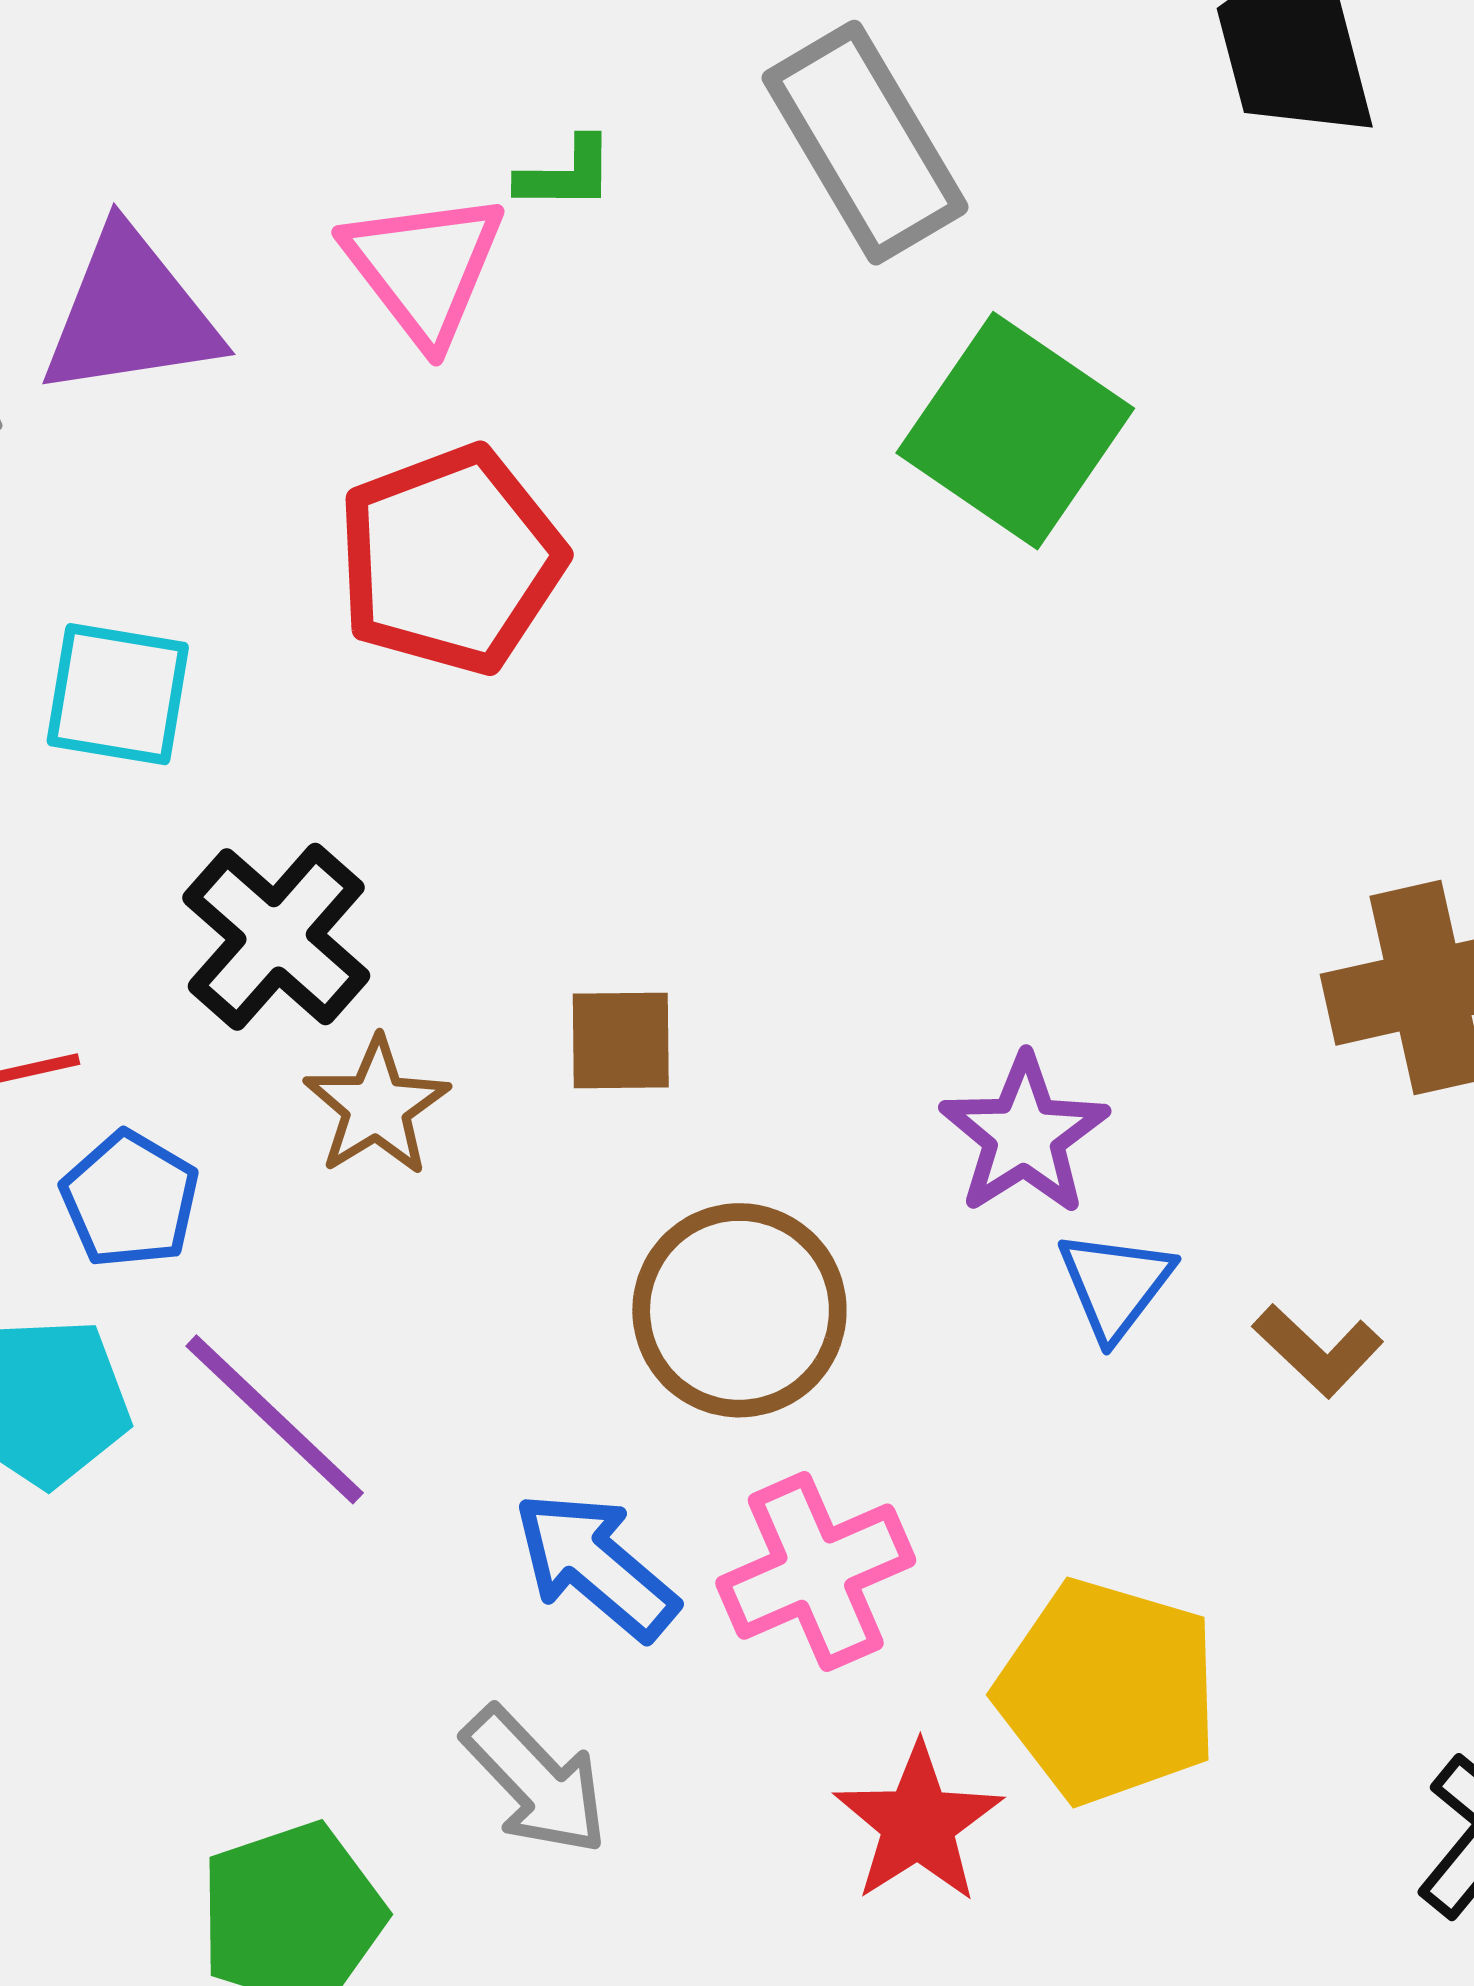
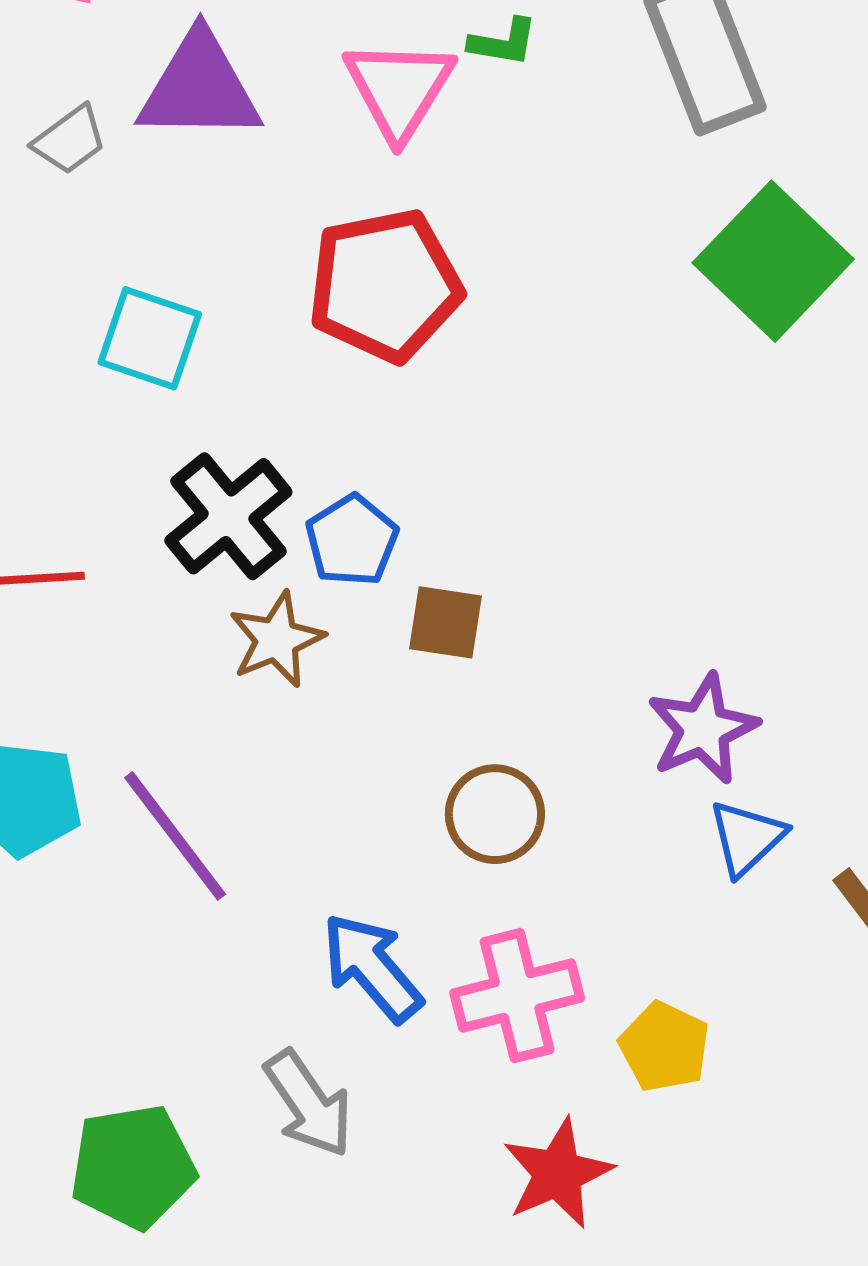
blue pentagon: (130, 1200) -> (352, 540), moved
brown circle: (739, 1310) -> (495, 814), size x0.7
yellow pentagon: (1108, 1691) -> (664, 1047), moved, size x0.6

